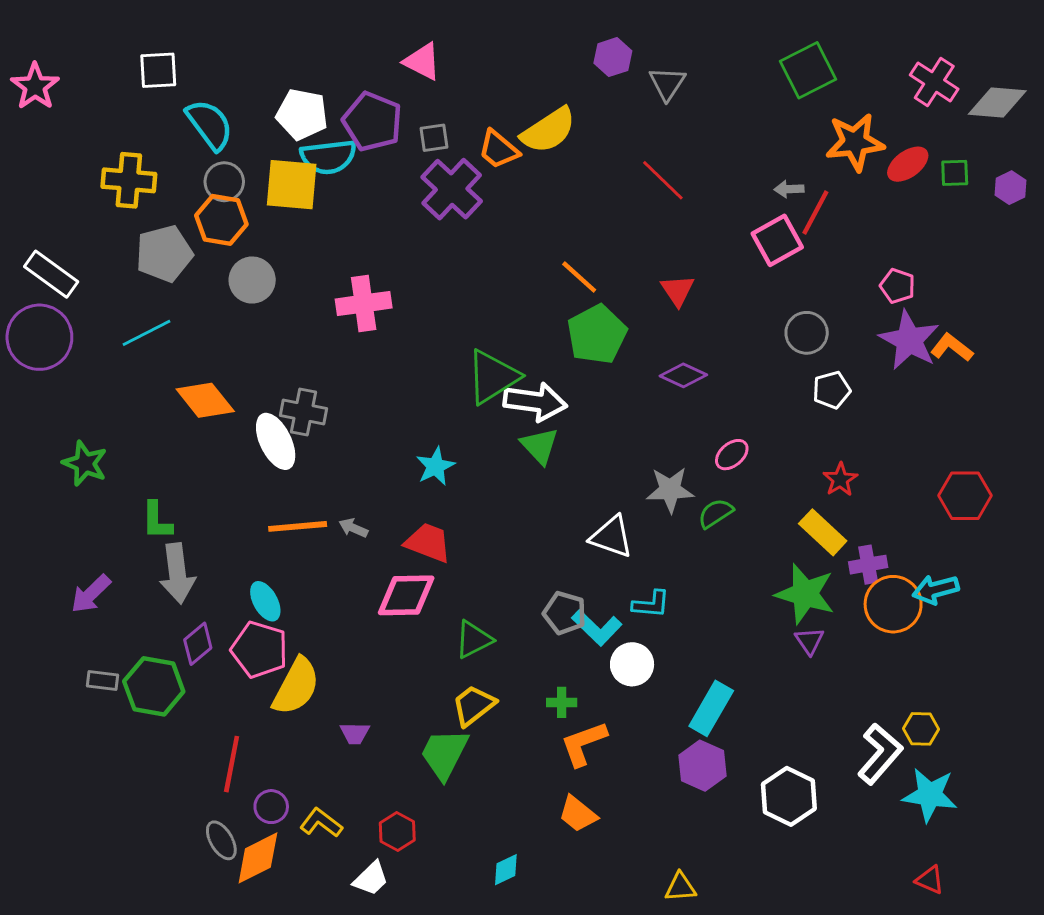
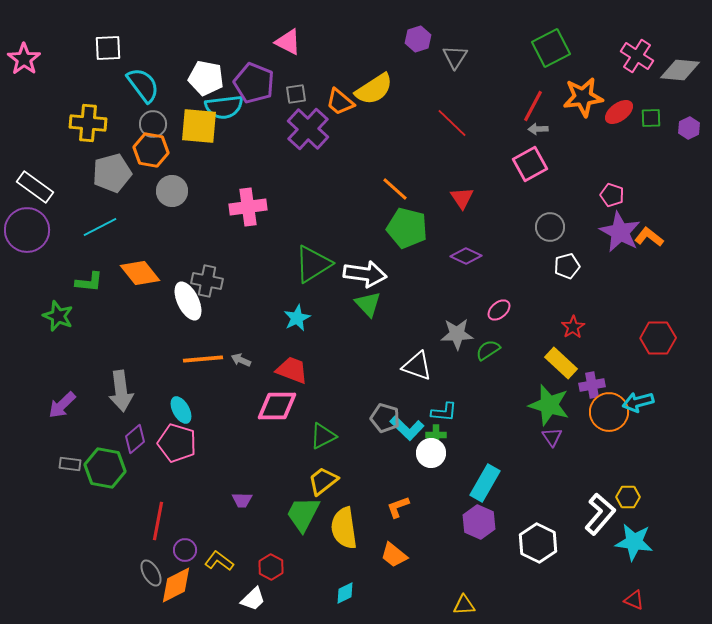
red line: (815, 213) -> (533, 106), moved
green pentagon: (597, 334) -> (407, 228), turned -30
green triangle: (493, 377) -> (313, 264), moved
green L-shape: (157, 521) -> (89, 282), moved, turned -84
yellow semicircle: (296, 686) -> (344, 528), moved, turned 144
green cross: (562, 702) -> (436, 435), moved
orange L-shape: (584, 744) -> (398, 507), size x0.7

